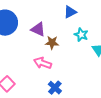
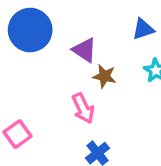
pink arrow: (43, 63) -> (83, 108), turned -144

